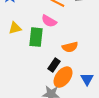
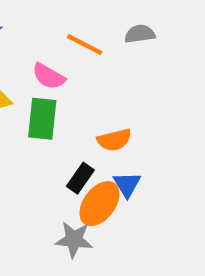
pink semicircle: (49, 21) -> (49, 76), moved
blue triangle: (87, 79) -> (127, 184), moved

